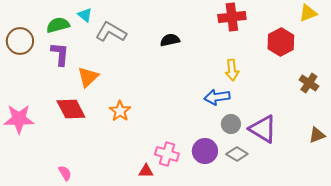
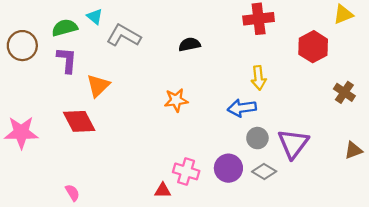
orange star: (120, 111) -> (176, 100), moved, turned 30
purple triangle: (263, 129) -> (293, 144), turned 36

